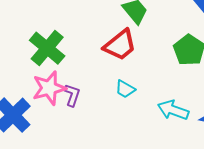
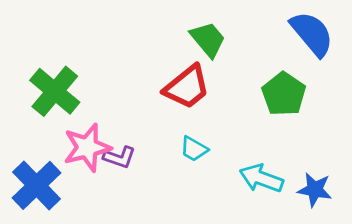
green cross: (47, 48) -> (55, 91), moved
purple L-shape: (72, 95) -> (119, 157), turned 90

